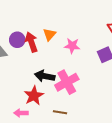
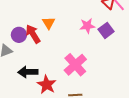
pink star: (72, 46) -> (87, 26), moved
black arrow: (45, 76) -> (28, 72), moved

